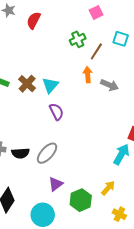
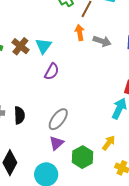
purple semicircle: (56, 112) -> (52, 72), turned 60
black semicircle: (20, 153) -> (19, 115), turned -84
gray ellipse: (47, 153) -> (58, 119), moved

